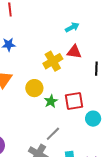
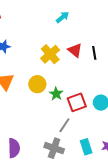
red triangle: (74, 52) -> (75, 50), moved, turned 42
red square: (74, 101) -> (77, 102), moved

